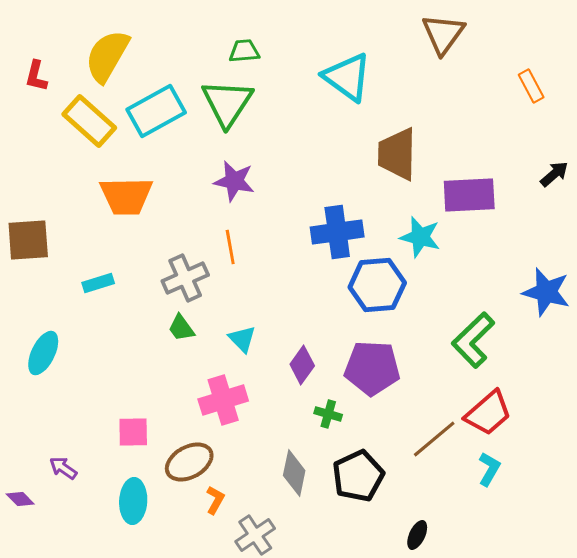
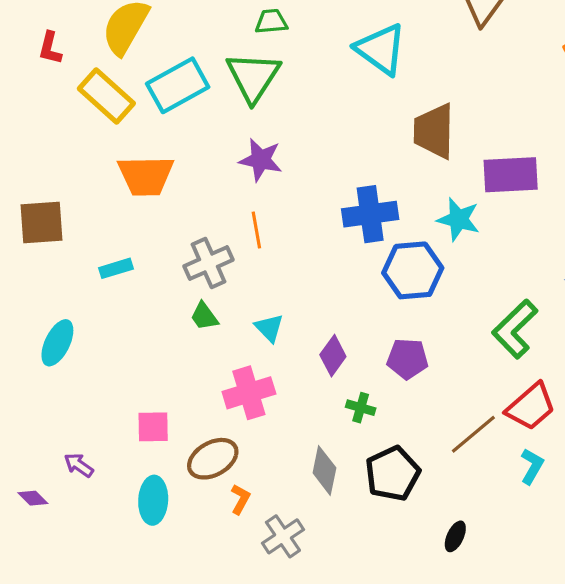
purple pentagon: (372, 368) -> (407, 359), size x0.7

